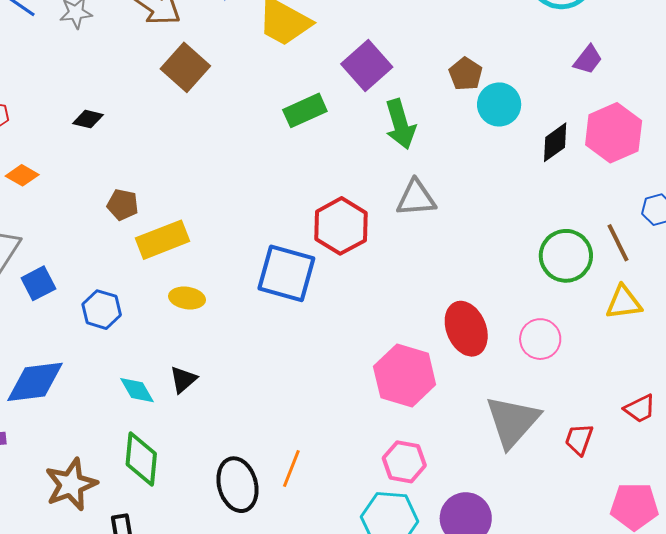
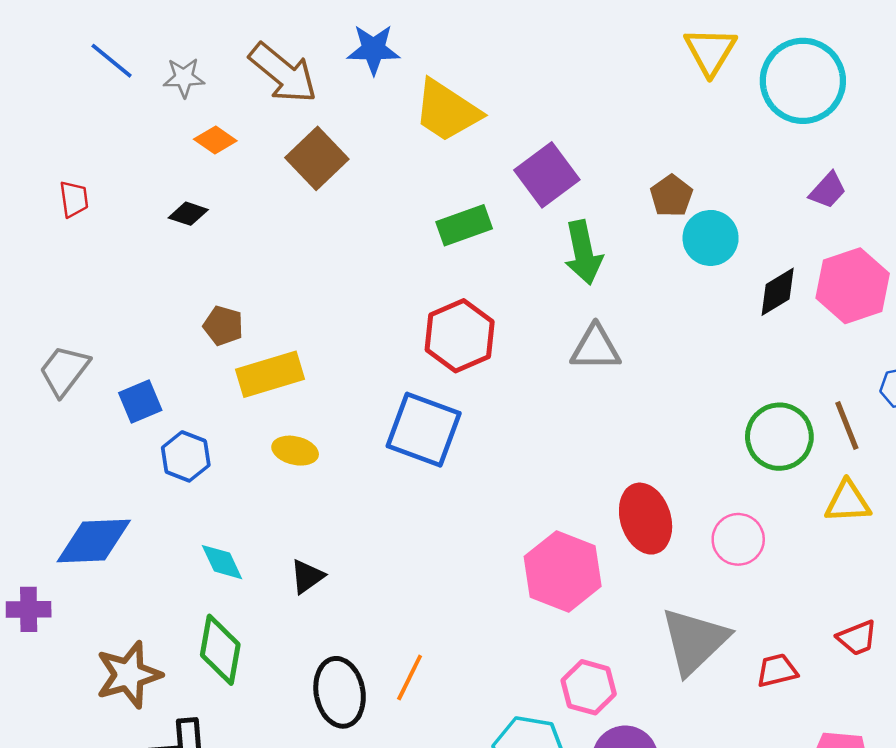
orange diamond: (22, 175) -> (215, 140), moved
red hexagon: (341, 226) -> (460, 336), moved
blue square: (38, 283) -> (140, 401), moved
black triangle: (183, 380) -> (307, 576), moved
red trapezoid: (579, 439) -> (777, 670), turned 52
pink hexagon: (404, 462) -> (589, 687), moved

